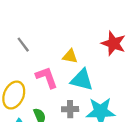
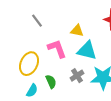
gray cross: (70, 109) -> (77, 76), turned -32

